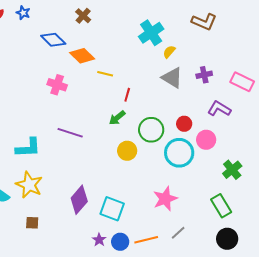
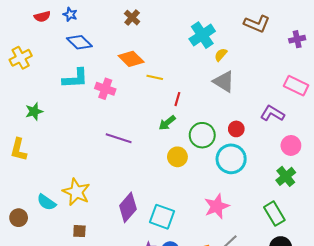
blue diamond: (53, 40) -> (79, 42), moved
purple cross: (204, 75) -> (297, 39), moved
pink circle: (206, 140) -> (291, 145), moved
cyan L-shape: (28, 148) -> (75, 78), moved

